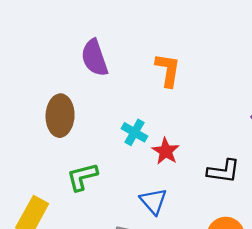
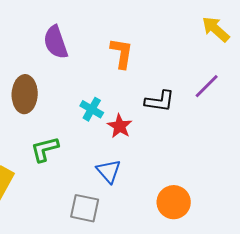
black L-shape: (223, 171) -> (160, 101), moved

